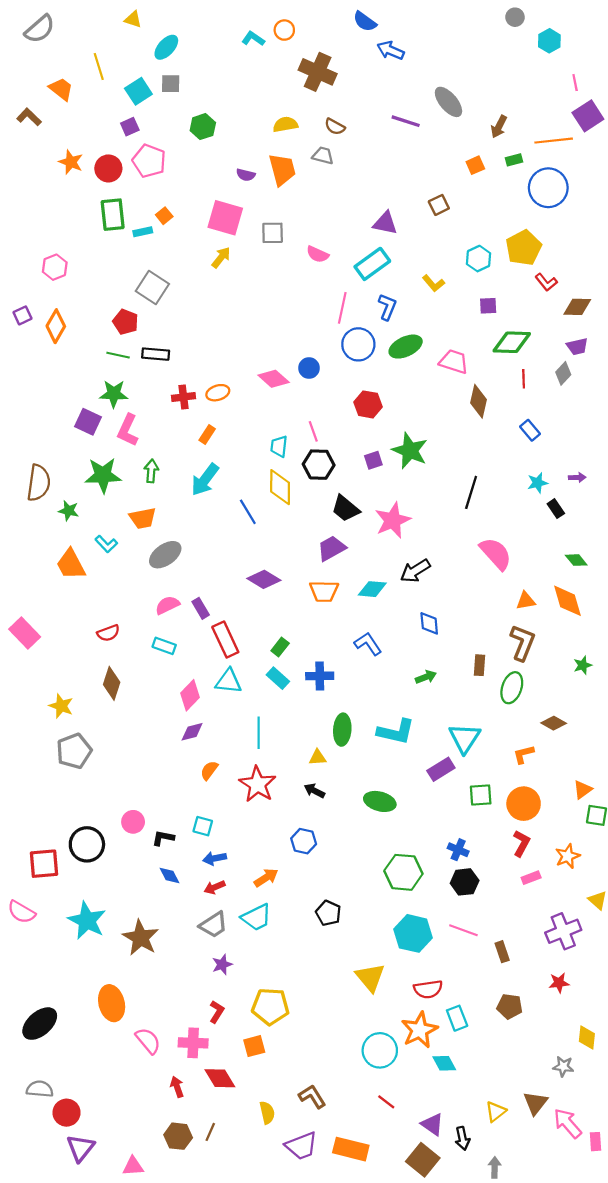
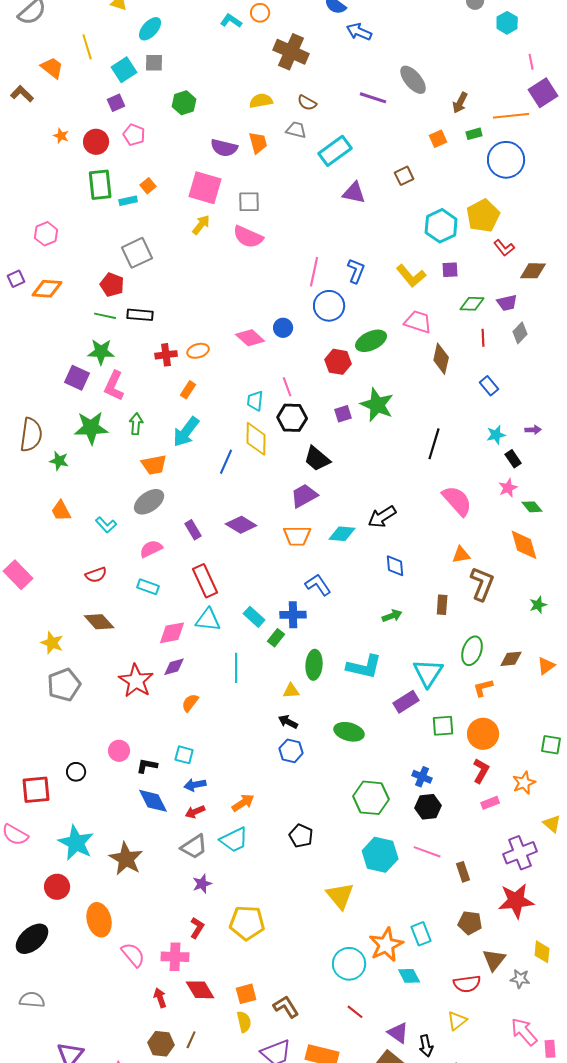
pink pentagon: (149, 161) -> (134, 135), size x0.7
orange star: (71, 162) -> (61, 136), size x0.7
orange trapezoid: (282, 170) -> (258, 143), size x0.7
purple semicircle: (246, 175) -> (224, 148), size x1.5
pink semicircle: (318, 254) -> (248, 237), moved, size x1.4
cyan hexagon: (479, 259) -> (441, 226), size x1.4
cyan rectangle: (372, 264) -> (335, 151), moved
yellow L-shape: (433, 283) -> (411, 276), moved, size x1.4
gray square: (152, 288) -> (137, 253), turned 32
orange diamond: (56, 326) -> (47, 289), turned 64
green diamond: (512, 342) -> (472, 304), size x0.7
green ellipse: (406, 347) -> (371, 341), moved
purple trapezoid: (577, 347) -> (507, 303), moved
blue line: (248, 512) -> (226, 462), turned 55
orange trapezoid: (143, 518) -> (154, 465), moved
pink star: (393, 520) -> (508, 488), moved, size x0.6
cyan L-shape: (106, 544) -> (106, 525), moved
orange trapezoid: (71, 564) -> (61, 511), size x0.7
orange triangle: (526, 601) -> (461, 555), moved
purple rectangle: (201, 608) -> (193, 530), moved
blue L-shape: (368, 644) -> (318, 585), moved
green rectangle: (280, 647) -> (276, 638), moved
brown diamond: (112, 683) -> (99, 622), turned -60
green ellipse: (512, 688) -> (472, 651), moved
pink diamond: (190, 695) -> (172, 633), turned 36
brown diamond: (554, 723) -> (511, 659), turned -35
red star: (258, 784) -> (136, 681), moved
orange triangle: (583, 790) -> (546, 666), moved
blue hexagon: (304, 841) -> (291, 751), moved
black circle: (87, 844) -> (76, 772), size x0.6
blue diamond: (170, 875) -> (153, 801), size x1.5
red star: (559, 983) -> (516, 901), size x1.8
red semicircle: (428, 989) -> (467, 984), moved
orange square: (254, 1046) -> (246, 994), moved
brown triangle: (535, 1103) -> (494, 960), moved
red circle: (67, 1113) -> (57, 887), moved

